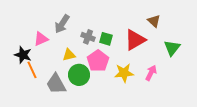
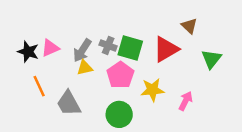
gray arrow: (62, 24) -> (82, 50), moved
green square: (106, 39) -> (130, 48), size x1.5
black star: (23, 55) -> (28, 52), moved
pink arrow: (151, 73) -> (186, 101), moved
green circle: (79, 75) -> (119, 114), moved

